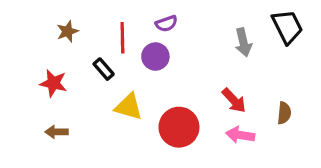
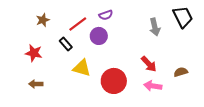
red line: (122, 38) -> (78, 24), turned 54
brown semicircle: (284, 113) -> (181, 72), turned -112

